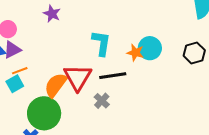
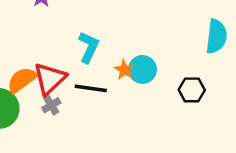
gray cross: (102, 101) -> (51, 105), moved

